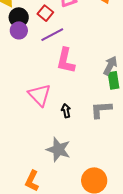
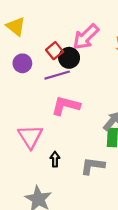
black circle: (19, 17) -> (69, 58), moved
pink L-shape: (66, 61) -> (66, 106), turned 80

